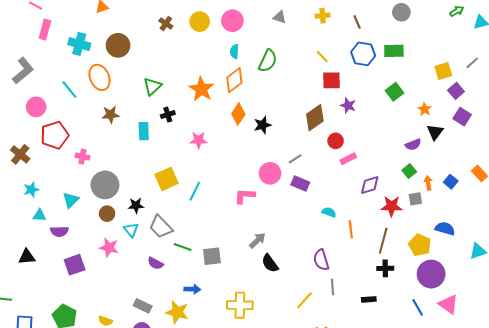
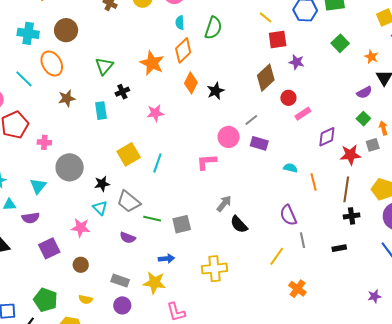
brown circle: (107, 214) -> (81, 265), moved

